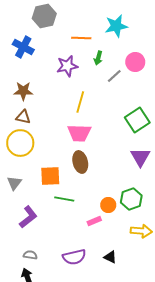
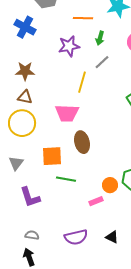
gray line: (114, 76) -> (102, 62), moved
pink trapezoid: (79, 133) -> (67, 113), moved
purple L-shape: (28, 217) -> (30, 197), turned 110

